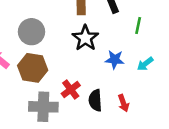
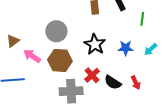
black star: (85, 38) -> (95, 44), moved
black semicircle: (95, 100) -> (113, 82), turned -48

